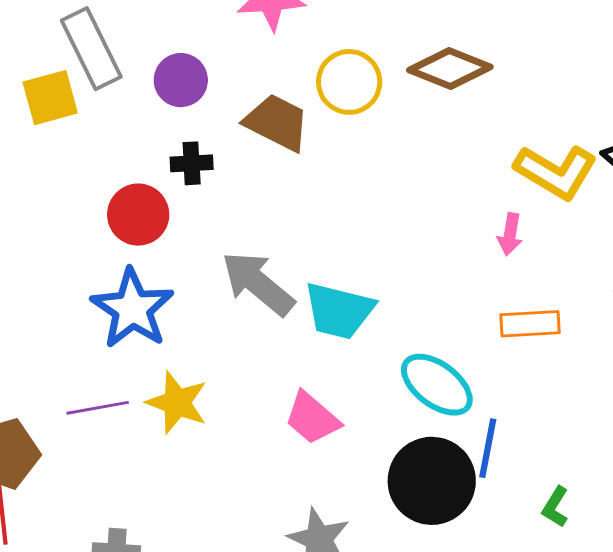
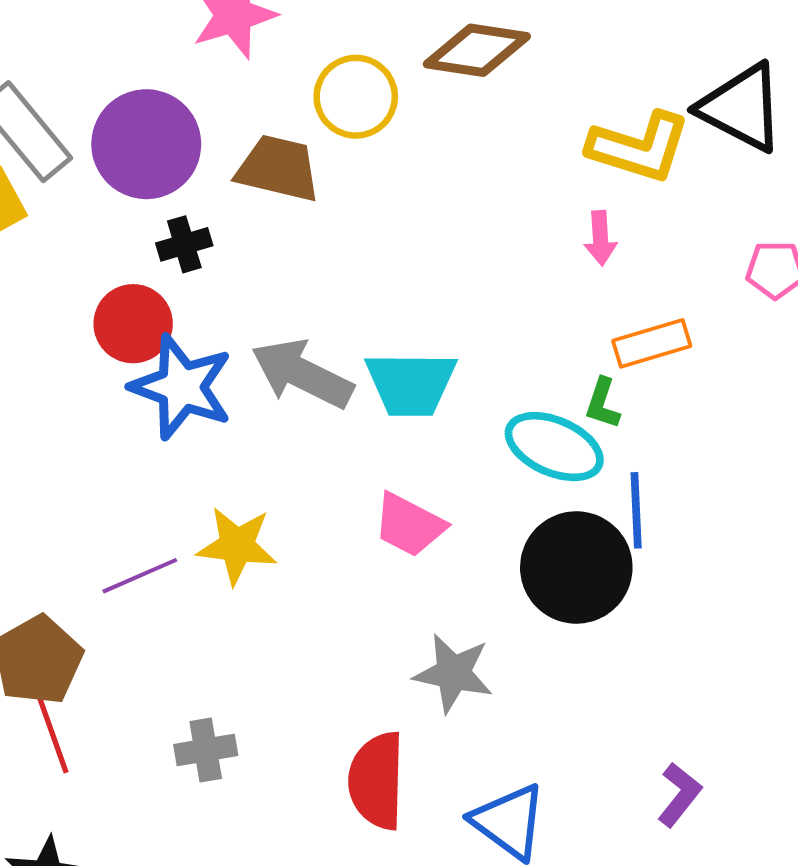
purple circle: (181, 80) -> (146, 144), size x1.6
blue star: (132, 309) -> (182, 387), moved
green L-shape: (555, 507) -> (603, 403), moved

